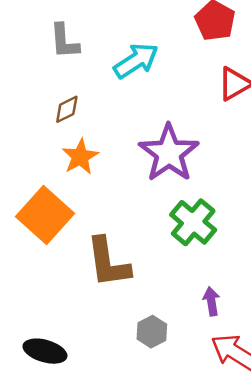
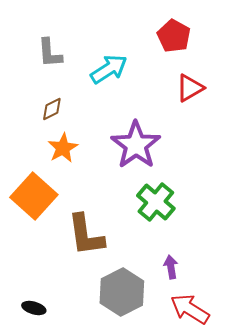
gray hexagon: (152, 332) -> (122, 292), size x1.8
black ellipse: (45, 351) -> (34, 308), size x0.7

